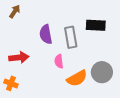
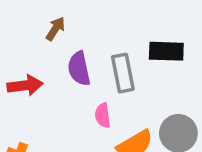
brown arrow: (15, 11) -> (55, 29), moved
red arrow: (19, 57) -> (25, 85), moved

